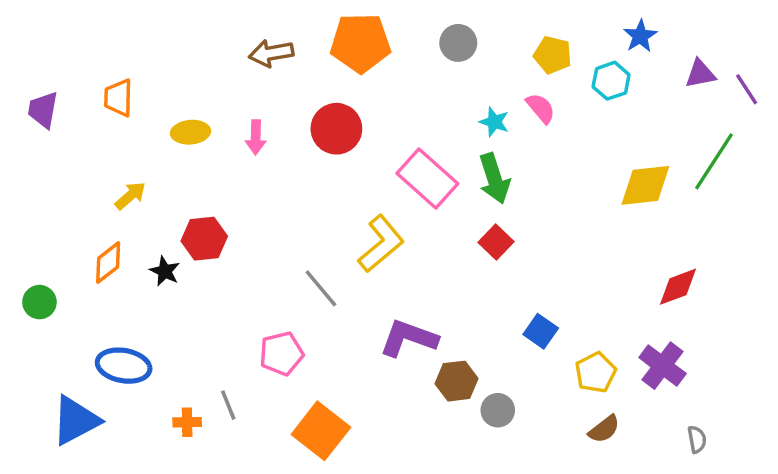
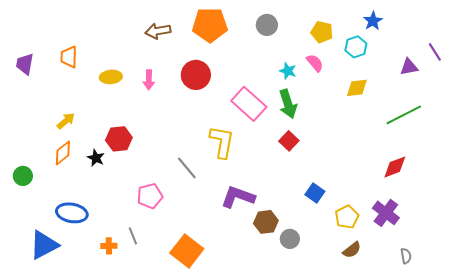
purple triangle: (700, 74) -> (409, 67), moved
green line: (714, 161) -> (404, 115), moved, turned 30
yellow diamond: (645, 185) -> (357, 88), moved, size x0.7
yellow arrow: (130, 196) -> (66, 121), moved
yellow L-shape: (381, 244) -> (222, 142), turned -40
pink pentagon: (281, 354) -> (150, 196), moved

